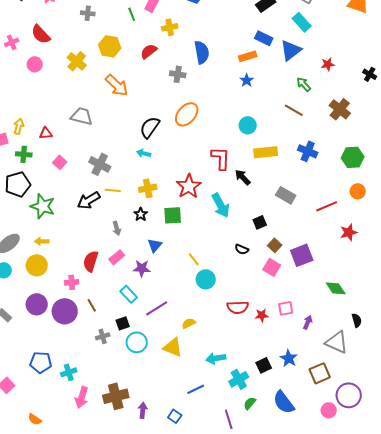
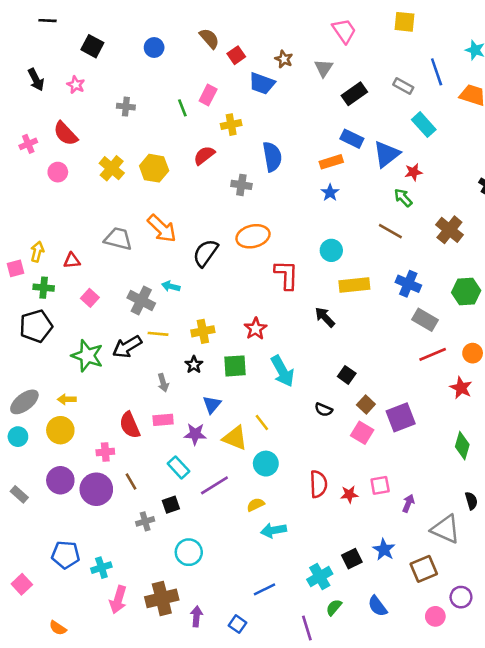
cyan rectangle: (302, 22) -> (424, 125), moved
yellow hexagon: (110, 46) -> (154, 168), moved
red star: (328, 64) -> (413, 172), moved
orange arrow: (117, 85) -> (162, 229), moved
orange ellipse: (187, 114) -> (253, 236), turned 35
cyan arrow: (144, 153) -> (171, 286), moved
red L-shape: (221, 158) -> (286, 275), moved
red star: (189, 186) -> (256, 329), size x0.7
orange circle: (358, 191) -> (473, 353), moved
gray rectangle: (286, 195) -> (425, 320), moved
cyan arrow: (221, 205) -> (282, 371), moved
green star: (43, 206) -> (87, 356), moved
black square: (260, 222) -> (347, 375), turned -32
red star: (349, 232) -> (461, 388), turned -30
pink rectangle: (117, 257) -> (163, 420), turned 35
red semicircle: (91, 261) -> (130, 425), turned -40
cyan circle: (206, 279) -> (266, 464), moved
green diamond: (336, 288) -> (462, 446), moved, turned 50
red semicircle: (238, 307) -> (318, 484), turned -90
cyan circle: (137, 342) -> (189, 552), moved
yellow triangle: (173, 347) -> (235, 438), moved
cyan arrow: (216, 358) -> (274, 530), moved
purple circle: (349, 395) -> (461, 597), size x0.7
blue semicircle: (284, 402) -> (378, 606), size x0.7

